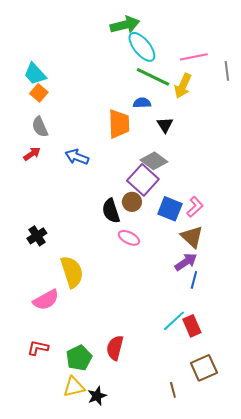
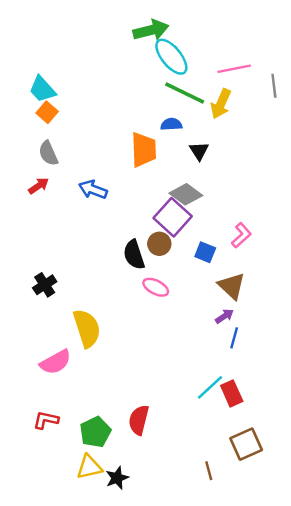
pink L-shape: (195, 207) -> (241, 235), moved
blue square: (170, 209) -> (205, 252), size x0.7
purple arrow: (186, 262) -> (224, 316), size x0.7

